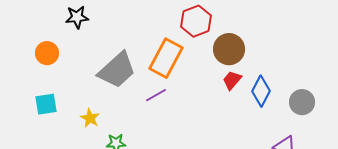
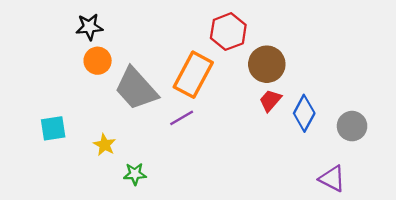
orange circle: (47, 53) -> (98, 61), moved
gray trapezoid: (117, 70) -> (136, 89), turned 90

